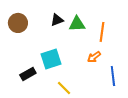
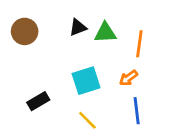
cyan square: (51, 59) -> (86, 81), moved
blue line: (113, 76) -> (137, 111), moved

